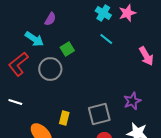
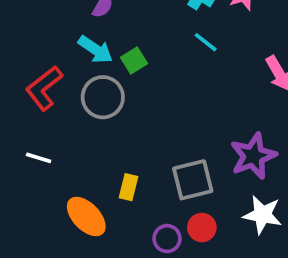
cyan arrow: (34, 39) -> (95, 50), moved
purple star: (132, 101) -> (253, 156), size x1.4

